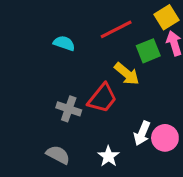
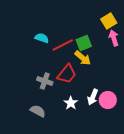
red line: (116, 29) -> (63, 45), moved
green square: (148, 51) -> (84, 43), moved
white star: (108, 156) -> (71, 103), moved

